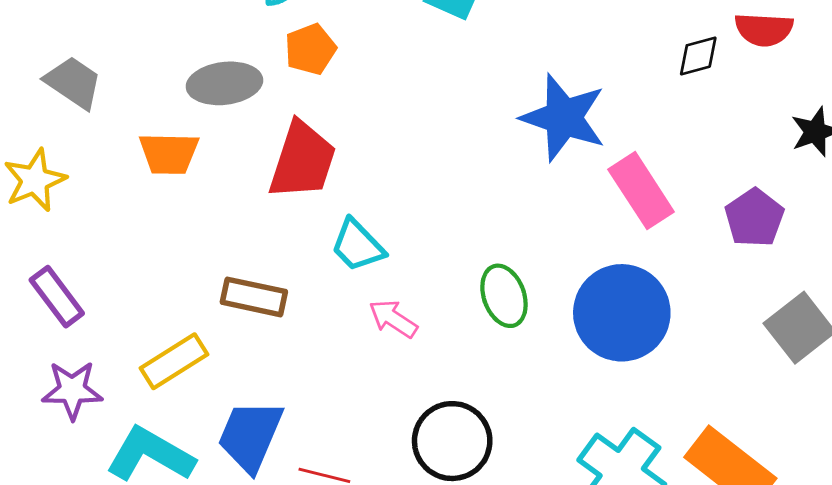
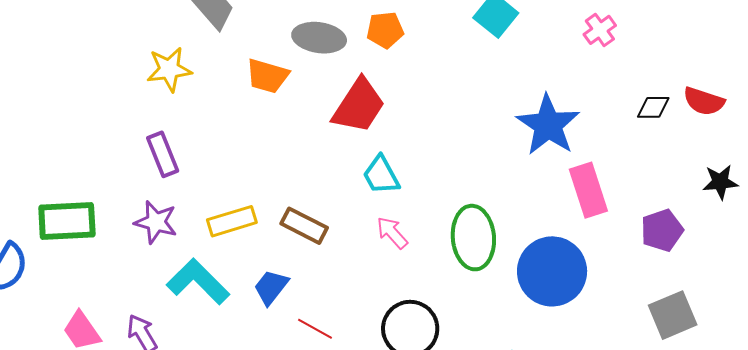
green ellipse: (504, 296) -> (473, 238), size x1.4
brown rectangle: (254, 297) -> (304, 226), moved
blue trapezoid: (250, 436) -> (271, 287), size x0.7

